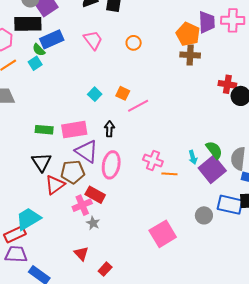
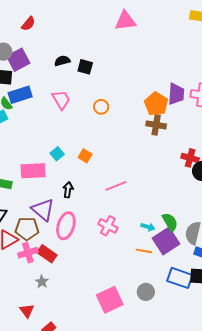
pink line: (138, 106) -> (116, 186), moved
pink rectangle: (74, 130) -> (33, 171), moved
cyan arrow: (193, 157) -> (148, 227), turned -64
orange line: (169, 174) -> (144, 251), moved
pink cross: (82, 205) -> (28, 253), moved
gray circle: (204, 215) -> (146, 292), moved

